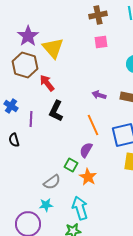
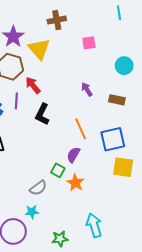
brown cross: (98, 15) -> (57, 20), moved
purple arrow: (99, 95) -> (87, 89), moved, turned 40
purple line: (31, 119) -> (16, 101), moved
cyan arrow: (80, 208) -> (94, 225), moved

